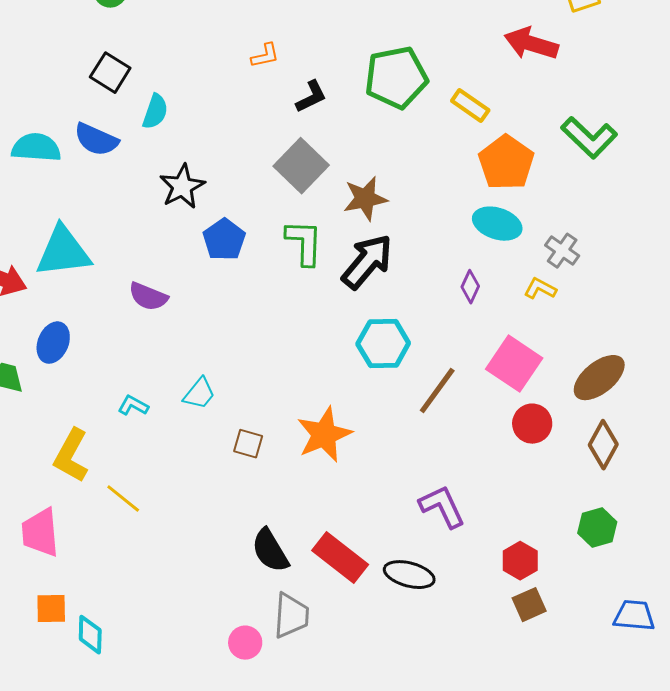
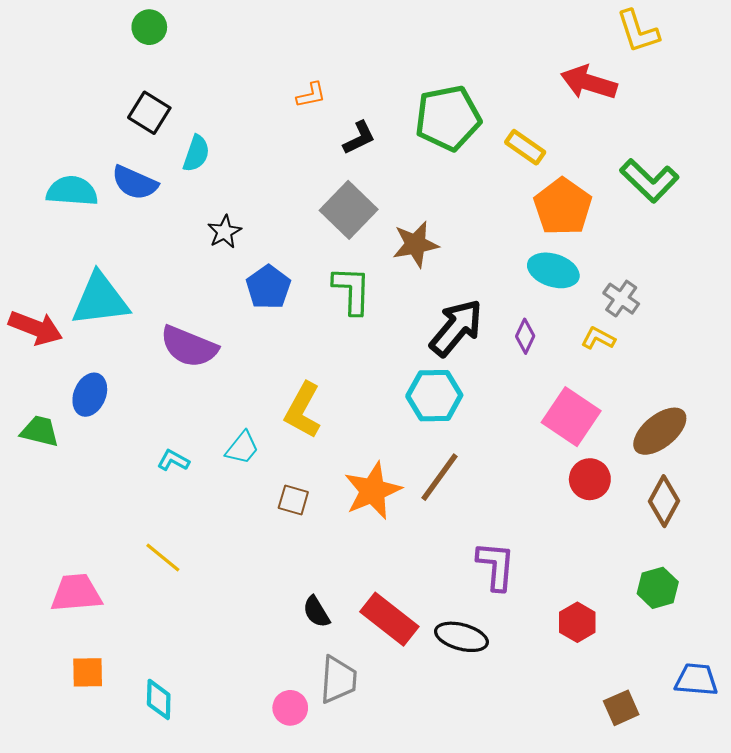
black star: (182, 187) -> (224, 232), size x0.7
black arrow: (367, 262) -> (456, 328), moved
purple semicircle: (148, 297) -> (189, 347), size x1.4
brown line: (437, 391) -> (440, 477), moved
yellow L-shape: (71, 456) -> (303, 410), moved
purple L-shape: (442, 507) -> (496, 566), turned 30
pink trapezoid: (40, 533) -> (76, 593), turned 90
black semicircle: (270, 551) -> (316, 612), size x0.7
brown square: (529, 605) -> (621, 708), moved
cyan diamond: (90, 635) -> (159, 699), moved

